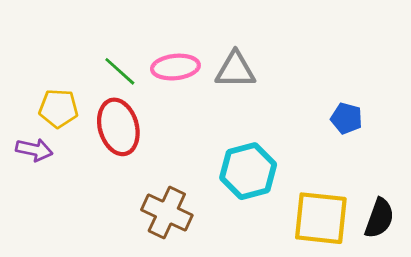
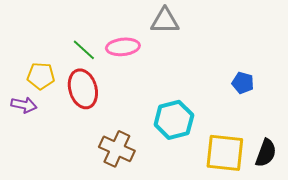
gray triangle: (235, 70) -> (165, 21), moved

